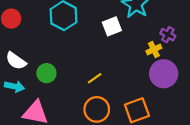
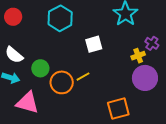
white square: (112, 26) -> (94, 44), moved
orange circle: (97, 109) -> (62, 82), moved

